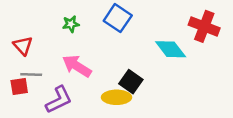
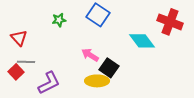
pink arrow: (77, 66) -> (90, 55), moved, size x0.7
red square: (19, 86) -> (16, 72), turned -35

